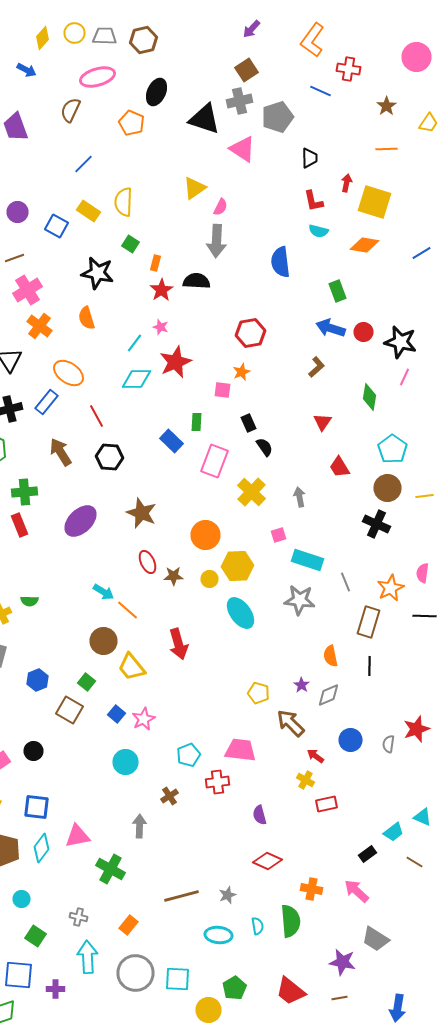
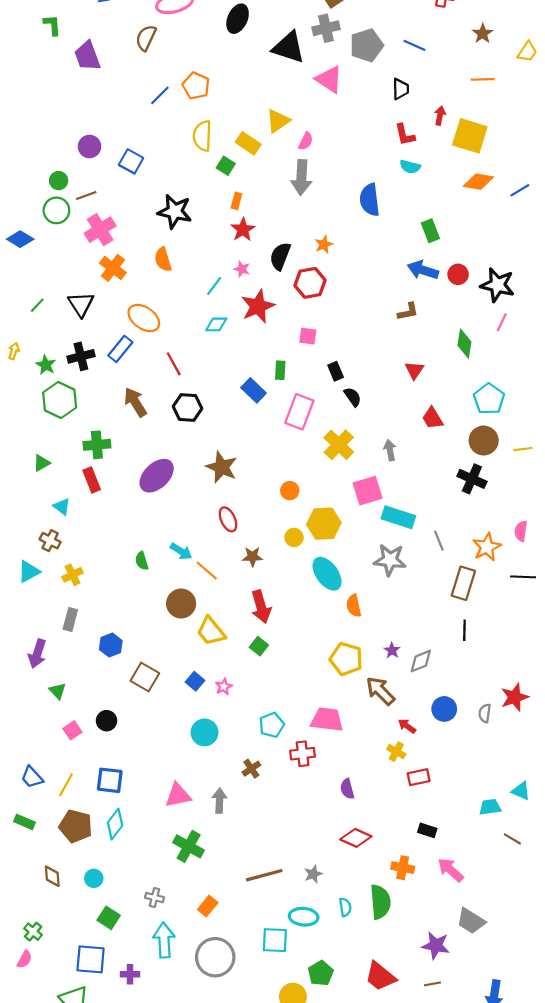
blue line: (320, 91) -> (414, 45), moved
orange pentagon: (132, 123) -> (196, 86), moved
yellow rectangle: (88, 211) -> (248, 143), moved
green square: (130, 244) -> (226, 166), moved
orange diamond: (364, 245) -> (478, 182), moved
black semicircle: (196, 281) -> (280, 256), moved, turned -72
red hexagon: (250, 333) -> (310, 283), moved
brown L-shape: (316, 367) -> (408, 312), turned 30
orange star: (242, 372) -> (324, 245), moved
cyan diamond: (136, 379) -> (216, 324), size x0.7
orange circle: (206, 535) -> (290, 491), size x0.6
pink square: (278, 535) -> (368, 491), size x1.8
brown star: (174, 576) -> (252, 557), moved
green semicircle: (30, 601) -> (142, 561), moved, turned 72
orange semicircle: (330, 656) -> (354, 606), moved
green square: (86, 682) -> (259, 646), moved
yellow pentagon: (258, 693) -> (346, 659), size x1.4
pink star: (144, 719) -> (224, 687), size x0.7
cyan trapezoid: (394, 832) -> (490, 807), turned -150
pink triangle: (78, 836) -> (178, 795), moved
black rectangle: (368, 854) -> (427, 830), moved, turned 54
cyan square: (178, 979) -> (275, 940), moved

